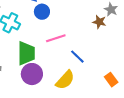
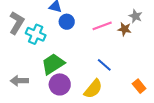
pink line: (56, 38) -> (102, 26), moved
green trapezoid: (26, 53) -> (53, 64), turned -120

